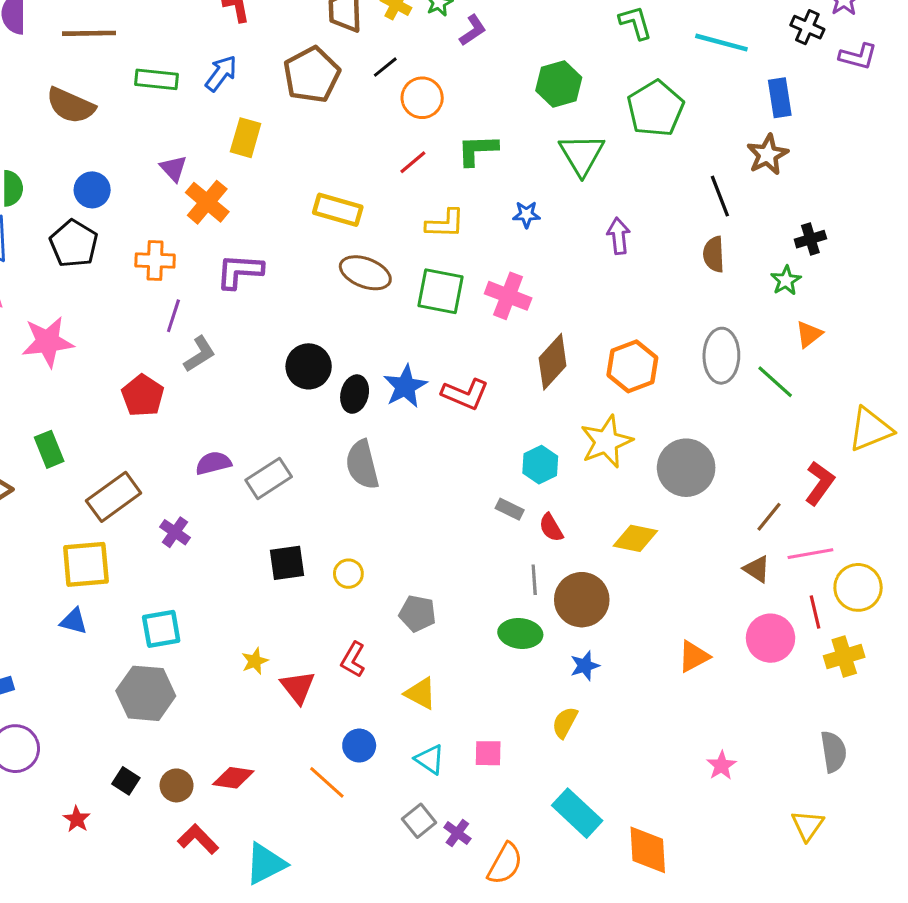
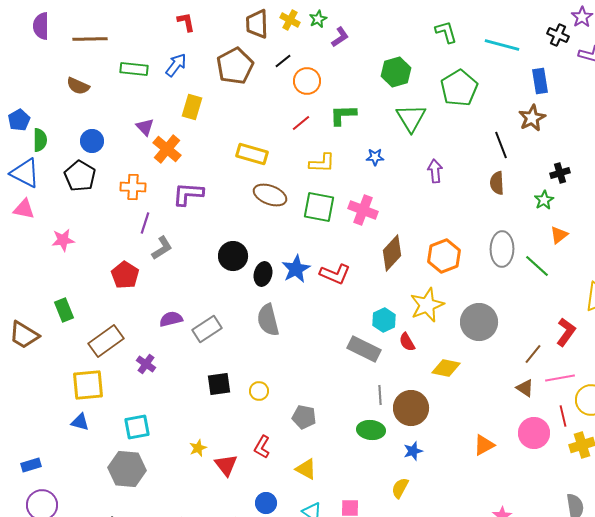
brown semicircle: (71, 105) -> (78, 86), size x0.7
pink star: (48, 342) -> (63, 240), size x0.7
gray rectangle: (510, 509) -> (364, 349), size x1.8
red semicircle: (551, 528) -> (407, 342), moved

